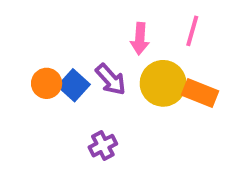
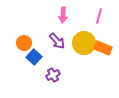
pink arrow: (140, 39) -> (63, 15), moved
blue square: (74, 85) -> (34, 57), moved

